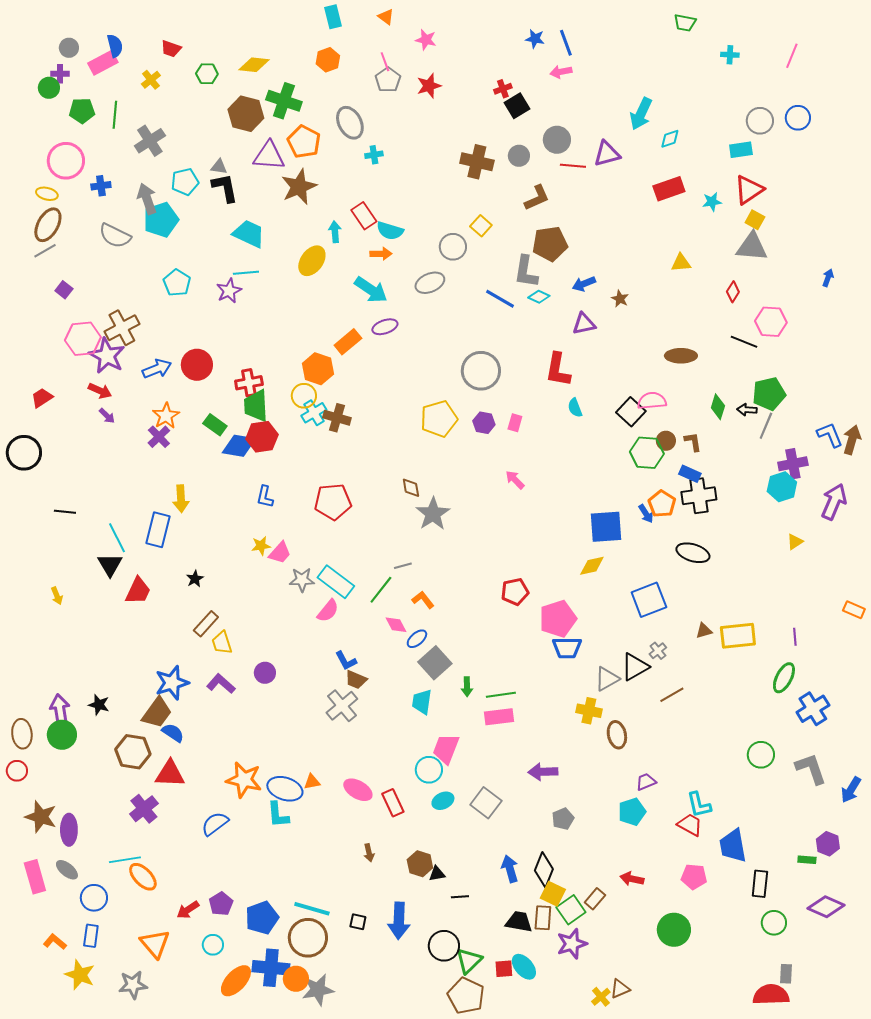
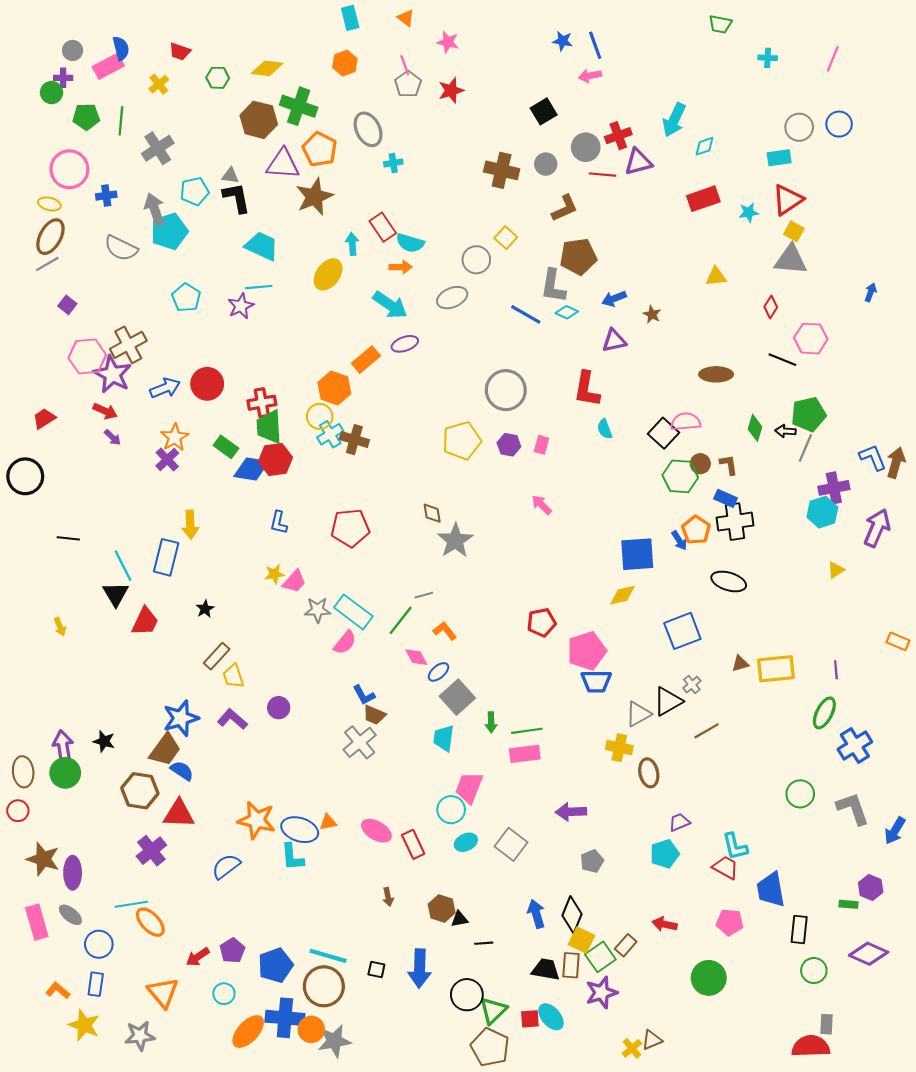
red cross: (503, 89) -> (618, 136), moved, size x1.4

